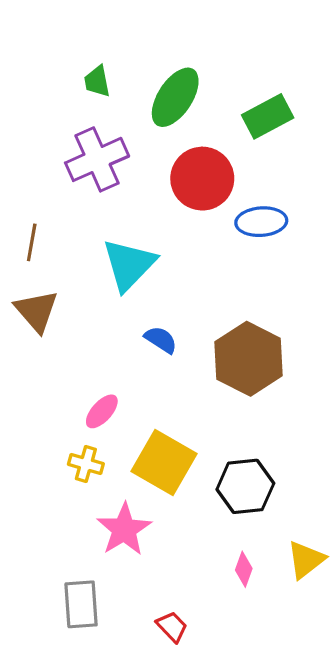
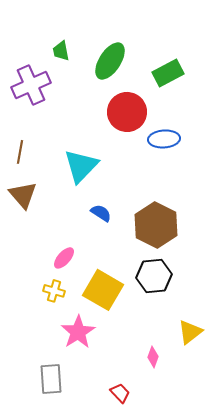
purple cross: (97, 159) -> (31, 85), moved
black hexagon: (245, 486) -> (154, 276), moved
yellow triangle: (306, 560) -> (190, 332), moved
red trapezoid: (172, 627) -> (120, 393), moved

